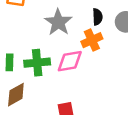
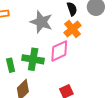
green cross: (37, 63) -> (33, 59), turned 30

